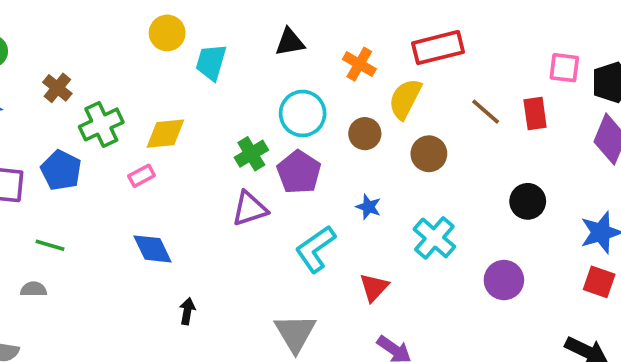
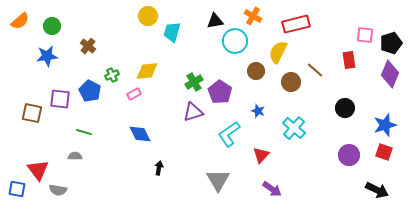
orange cross: (359, 64) -> (253, 16), moved
brown line: (486, 112) -> (315, 70), moved
cyan circle: (303, 113) -> (235, 41), moved
green cross: (101, 124) -> (112, 75), moved, size x0.6
purple circle: (504, 280) -> (349, 155), moved

